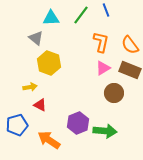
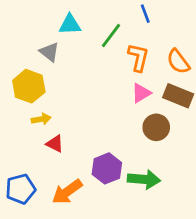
green line: (81, 15) -> (111, 35), moved
yellow hexagon: (49, 63) -> (29, 86), moved
blue pentagon: (17, 125) -> (21, 189), moved
orange arrow: (49, 140) -> (67, 192), turned -70

